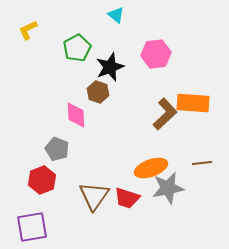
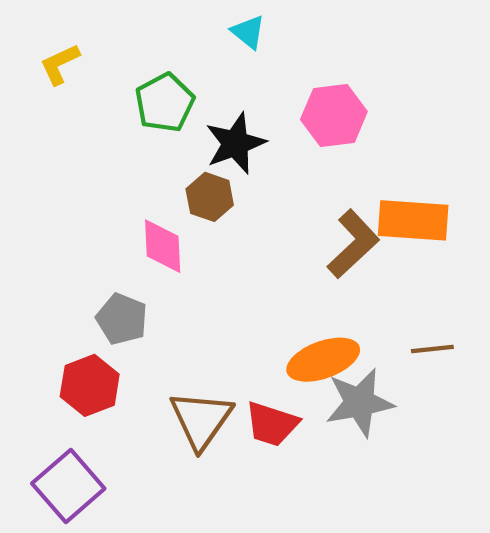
purple square: (32, 227) -> (68, 486), turned -32

